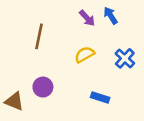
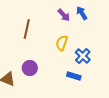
yellow semicircle: (85, 55) -> (62, 43), turned -42
blue cross: (125, 58) -> (83, 56), moved

